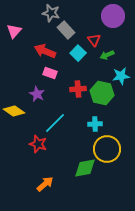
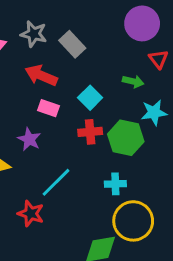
gray star: (51, 13) -> (34, 34), moved
red triangle: (94, 40) -> (158, 59), moved
cyan square: (78, 53) -> (90, 98), moved
green arrow: (107, 55) -> (133, 81), turned -144

